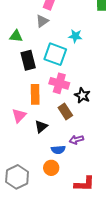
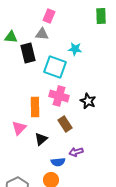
gray triangle: (42, 21) -> (42, 34), turned 40
green triangle: (16, 36) -> (11, 37), moved
black rectangle: (28, 60) -> (28, 53), moved
black star: (82, 95) -> (88, 101), moved

